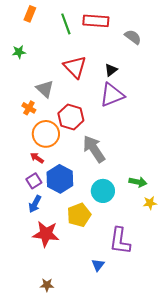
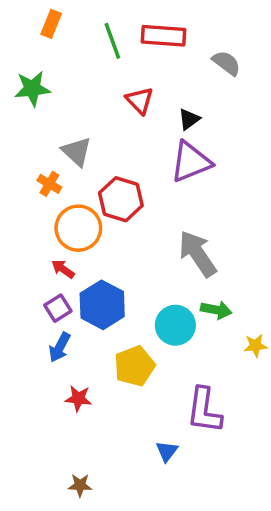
green star: (19, 52) -> (32, 89), size x1.5
red triangle: (75, 67) -> (140, 100), moved, size x0.7
gray arrow: (94, 149) -> (198, 254), moved
green arrow: (138, 182) -> (216, 310), moved
red star: (46, 234) -> (78, 398), size x0.6

